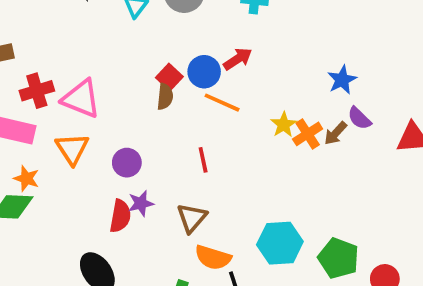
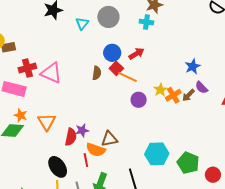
blue circle: (204, 72) -> (112, 53), moved
red square: (169, 77) -> (116, 68), moved
orange triangle: (72, 149) -> (47, 122), moved
red line: (203, 160) -> (86, 160), moved
purple circle: (127, 163) -> (139, 100), moved
brown triangle: (192, 218) -> (109, 139), turned 36
orange semicircle: (213, 257) -> (96, 150), moved

